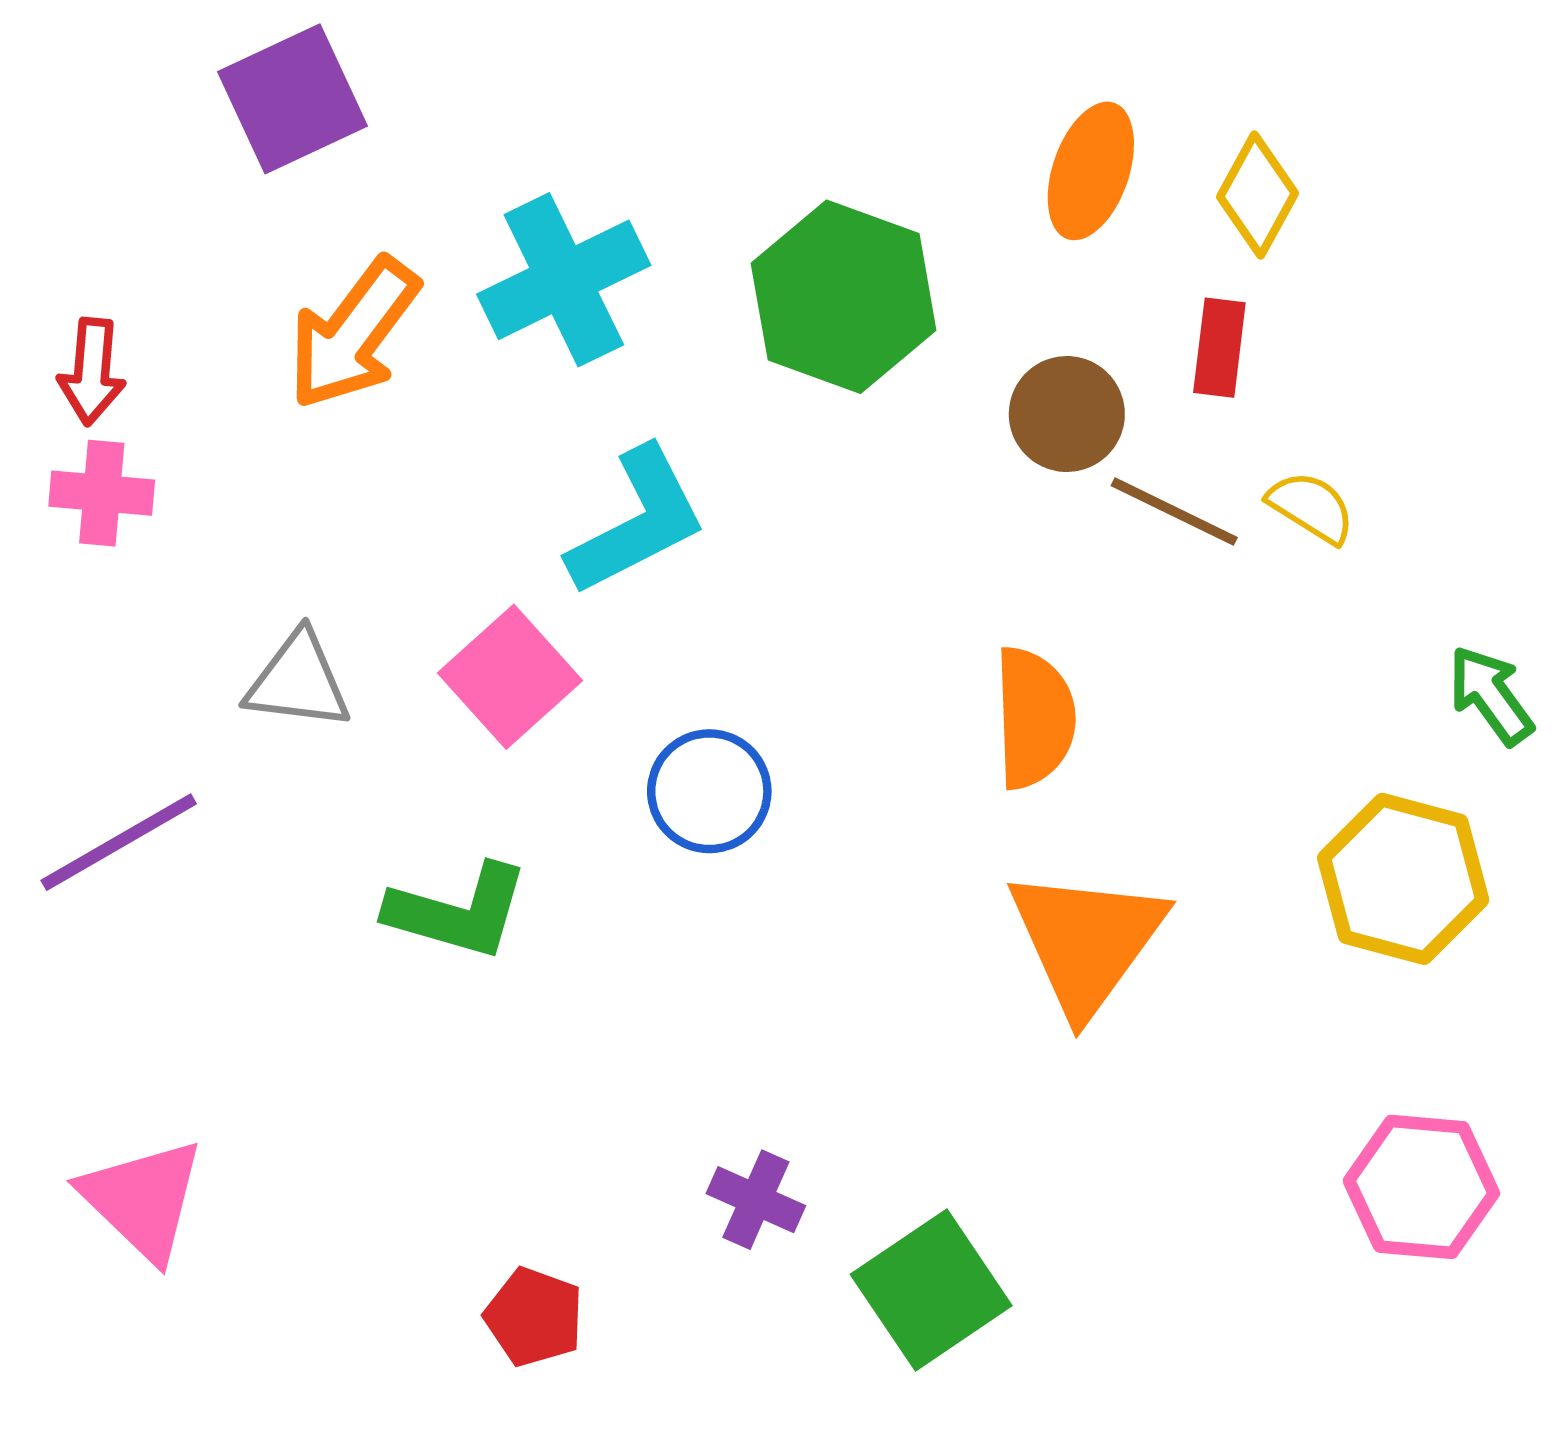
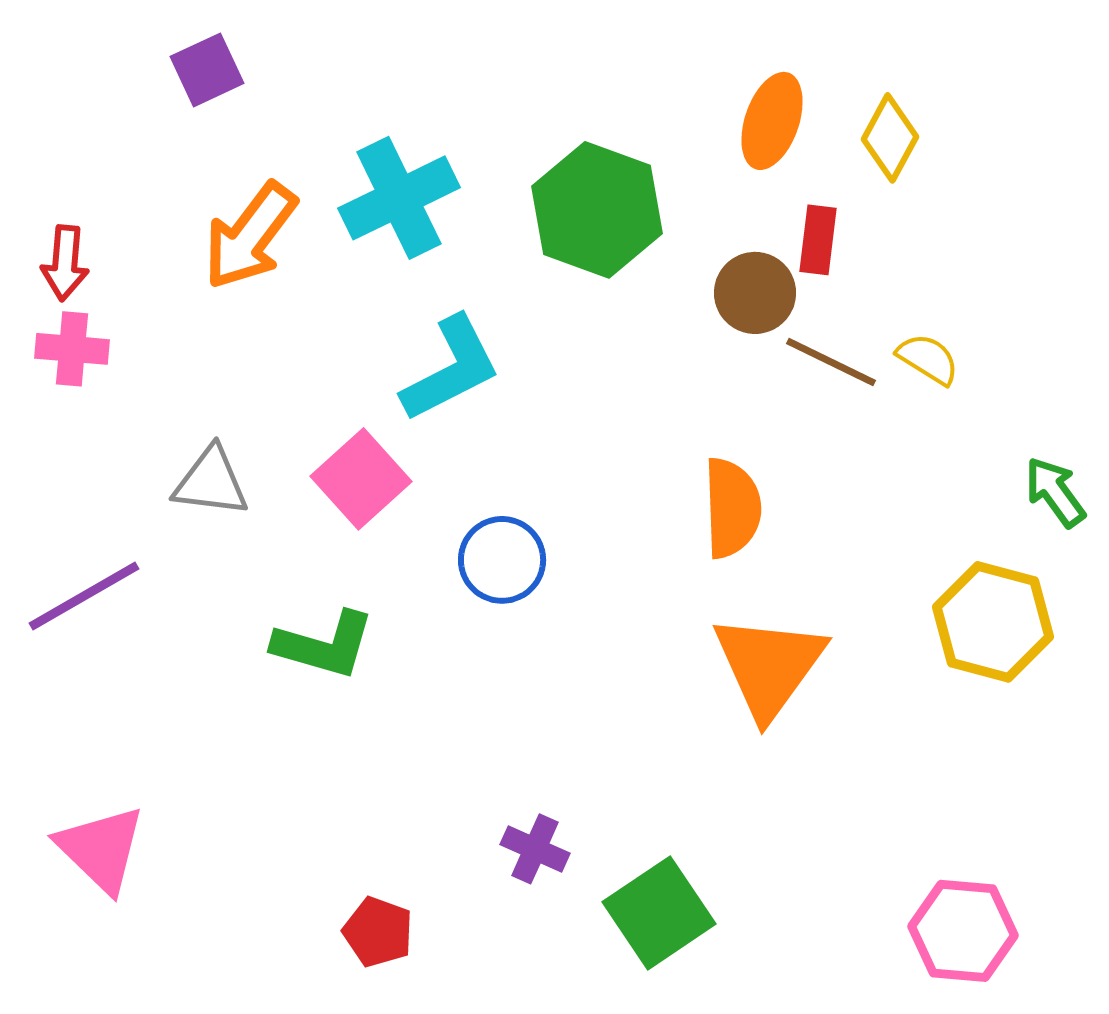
purple square: (292, 99) -> (207, 70), size x0.7
red rectangle: (1219, 348) -> (818, 240), moved
pink hexagon: (1421, 1187) -> (963, 931), moved

